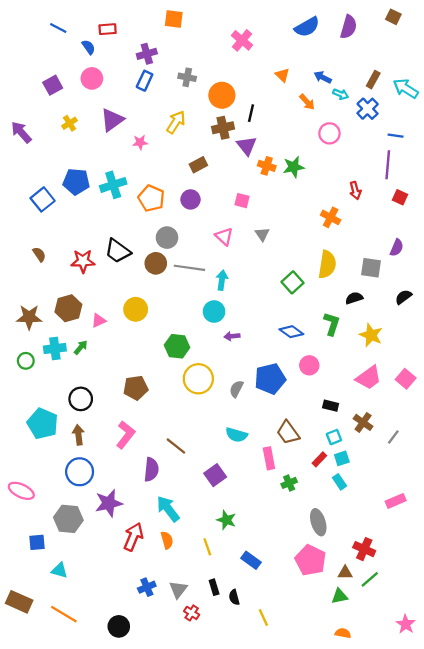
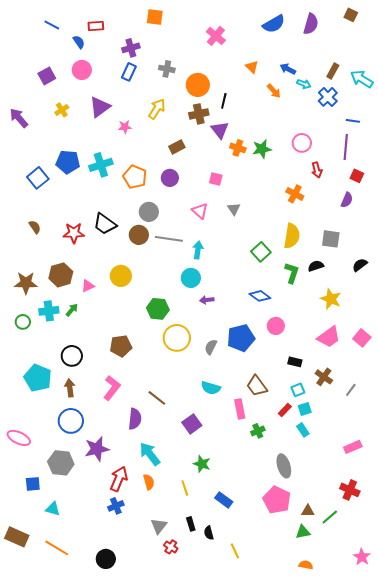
pink circle: (329, 133) -> (302, 143), moved
purple semicircle: (397, 248) -> (347, 200), moved
green L-shape: (332, 324) -> (292, 273), moved
red cross: (364, 549) -> (350, 490), moved
blue cross: (147, 587) -> (116, 506), moved

